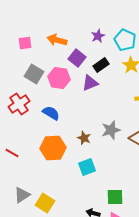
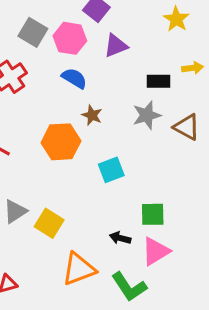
black rectangle: (101, 65) -> (159, 81), moved, turned 35
blue semicircle: (51, 113) -> (74, 78), moved
brown star: (84, 138) -> (92, 115), moved

